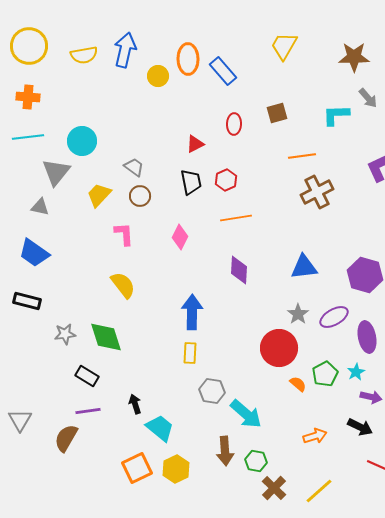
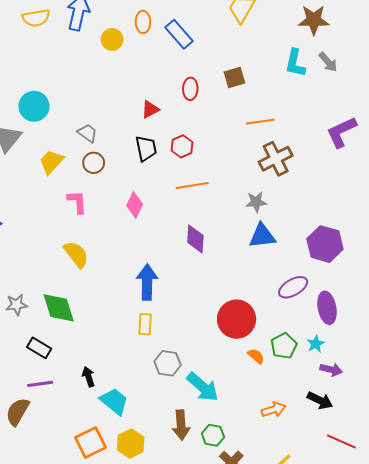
orange ellipse: (188, 59) -> (143, 22), size x0.7
cyan L-shape: (336, 115) -> (295, 63), moved, turned -76
gray star: (298, 314) -> (256, 202), moved, turned 30

